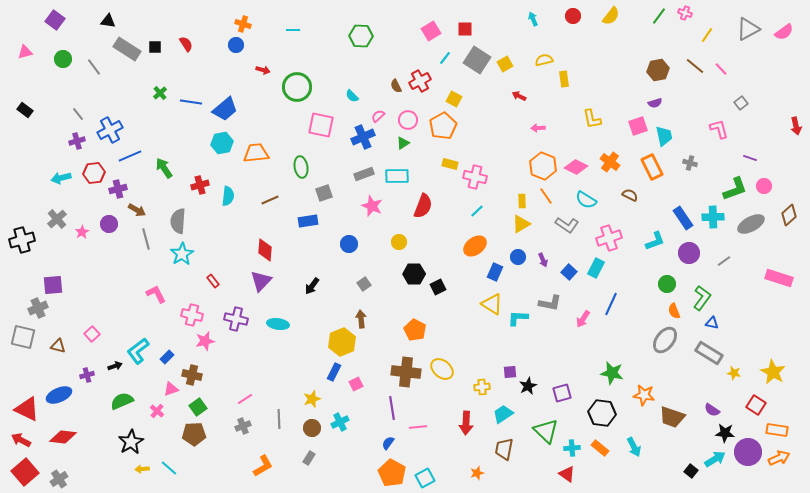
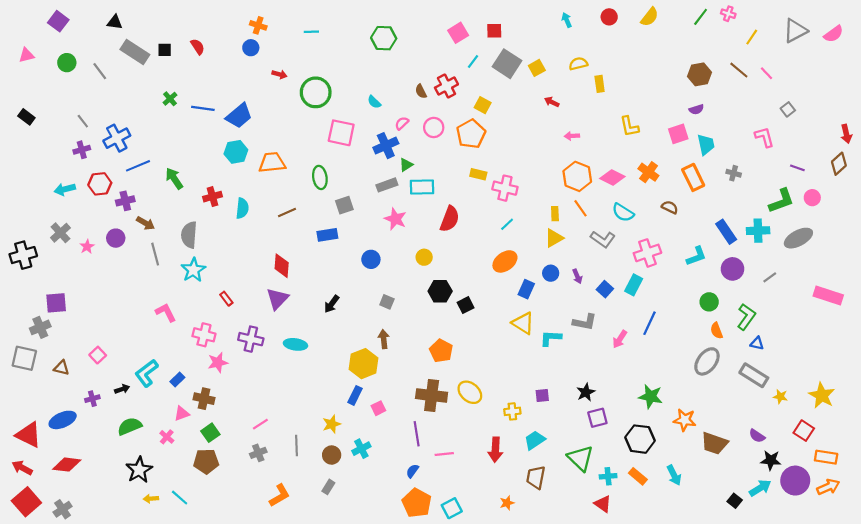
green triangle: (403, 143) -> (406, 165), moved
brown diamond: (789, 215) -> (839, 164), moved
gray square: (364, 284) -> (387, 302), turned -32
black star: (528, 386) -> (586, 392), moved

